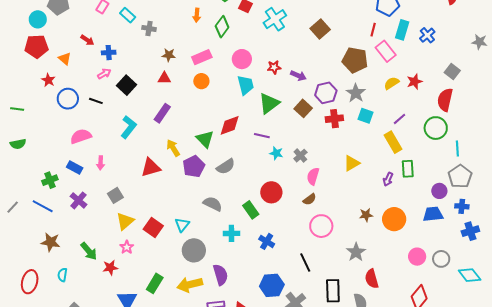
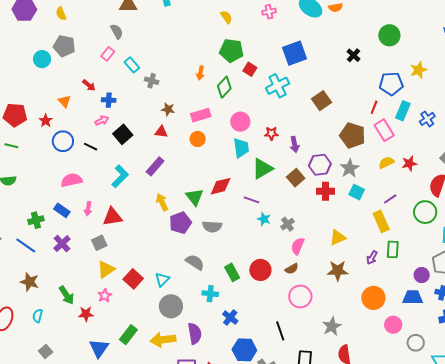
red pentagon: (36, 46) -> (15, 115), moved
purple arrow: (298, 76) -> (295, 144), turned 49
red triangle: (151, 167) -> (113, 217), moved
gray semicircle: (226, 167) -> (212, 227), turned 30
red circle: (271, 192) -> (260, 270), moved
brown star: (366, 215) -> (338, 271), moved, size x1.5
blue cross: (267, 241) -> (230, 317), moved
pink circle: (417, 257) -> (393, 325), moved

